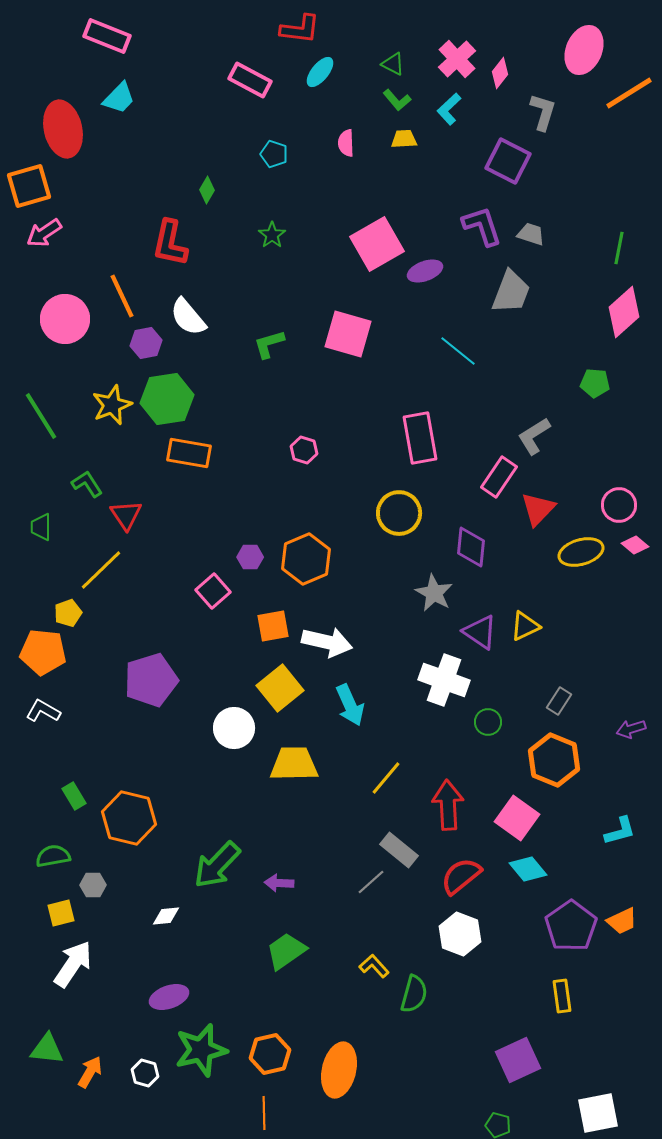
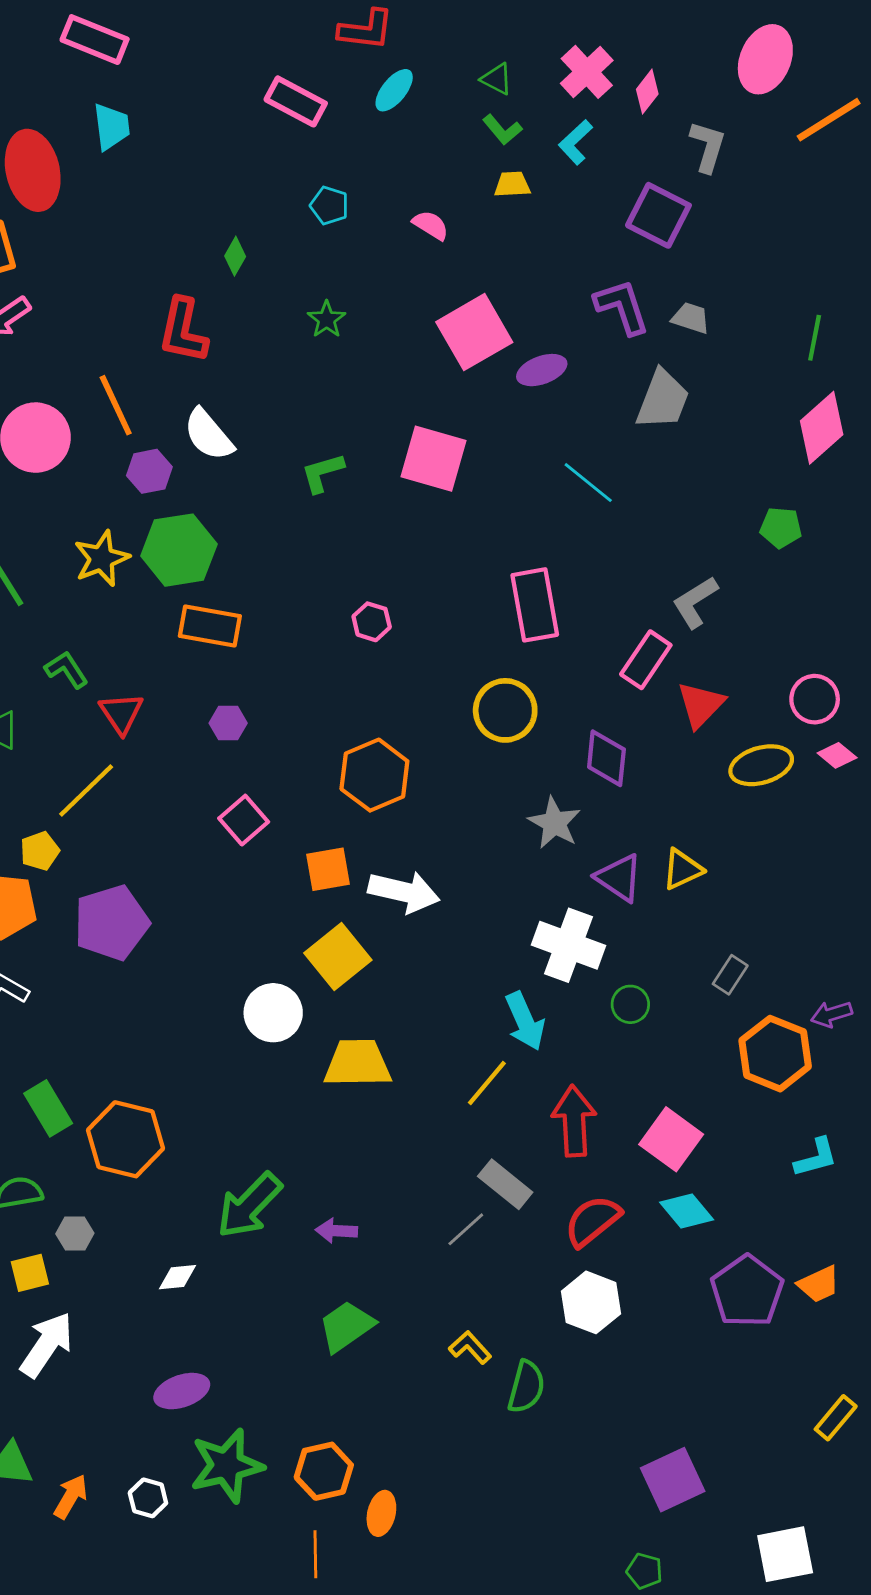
cyan trapezoid: (119, 98) -> (111, 127), turned -51
pink semicircle: (346, 143) -> (431, 225), moved, turned 124
purple hexagon: (250, 557) -> (228, 723), moved
purple pentagon: (151, 680) -> (111, 923), moved
cyan arrow: (350, 705) -> (525, 1021), moved
orange hexagon: (554, 760) -> (775, 1054), moved
green rectangle: (74, 796) -> (48, 1108), size x1.4
yellow rectangle: (562, 996) -> (836, 1418), moved, turned 48
orange ellipse: (339, 1070) -> (381, 1513), moved, size x0.6

